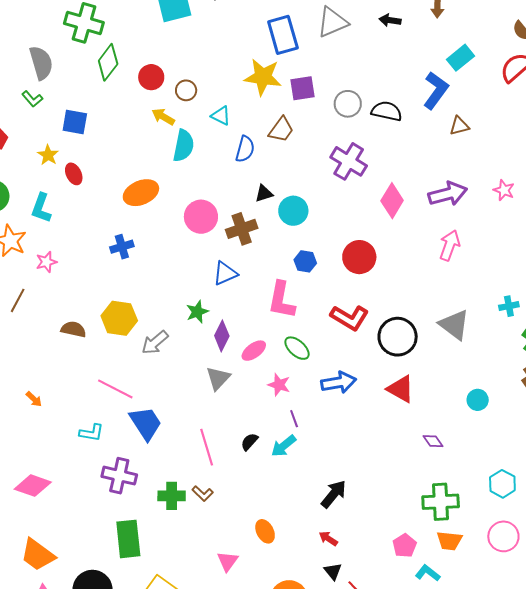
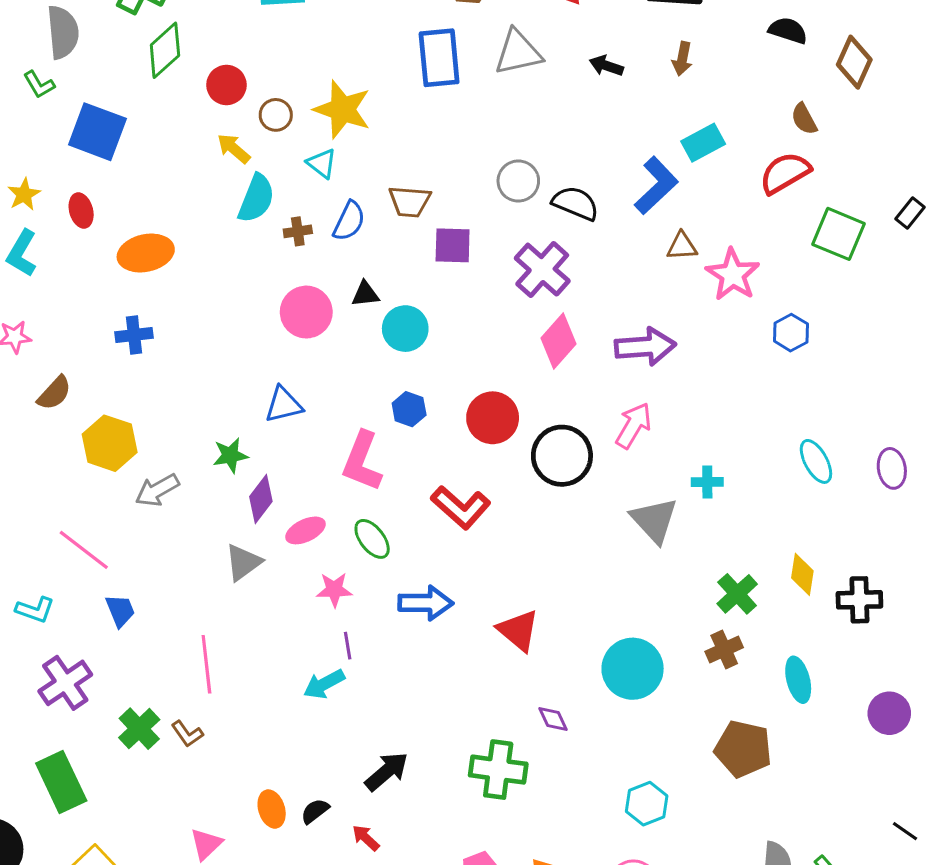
yellow star: (263, 77) -> (342, 109), moved
purple square: (302, 88) -> (453, 245), moved
blue square: (75, 122) -> (97, 132), size x1.4
brown trapezoid: (281, 130) -> (410, 202), turned 48
yellow star: (48, 155) -> (24, 194), moved
purple cross: (349, 161) -> (542, 270), moved
pink star: (504, 190) -> (733, 275), moved, size x1.6
orange ellipse: (141, 193) -> (146, 253), moved
pink circle: (201, 217) -> (306, 312), moved
brown cross: (242, 229) -> (298, 231), moved, size x0.6
cyan cross: (509, 306) -> (707, 482), moved
gray triangle: (454, 325) -> (654, 520), moved
brown semicircle: (73, 329) -> (54, 393), moved, turned 110
black circle: (398, 337) -> (562, 456), moved
pink star: (279, 385) -> (334, 590), turned -30
cyan circle: (478, 400) -> (633, 669), size x1.8
blue trapezoid: (146, 423) -> (120, 611), size x0.6
black semicircle: (249, 442) -> (315, 811), moved
purple cross: (119, 476) -> (65, 683), turned 32
green cross: (172, 496) -> (139, 729), turned 36
green cross: (441, 502) -> (498, 770), moved
green rectangle: (128, 539) -> (61, 782), turned -30

